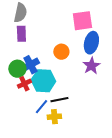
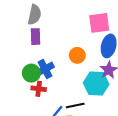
cyan hexagon: (43, 81) -> (96, 84), moved
red cross: (24, 84) -> (39, 89), turned 32

